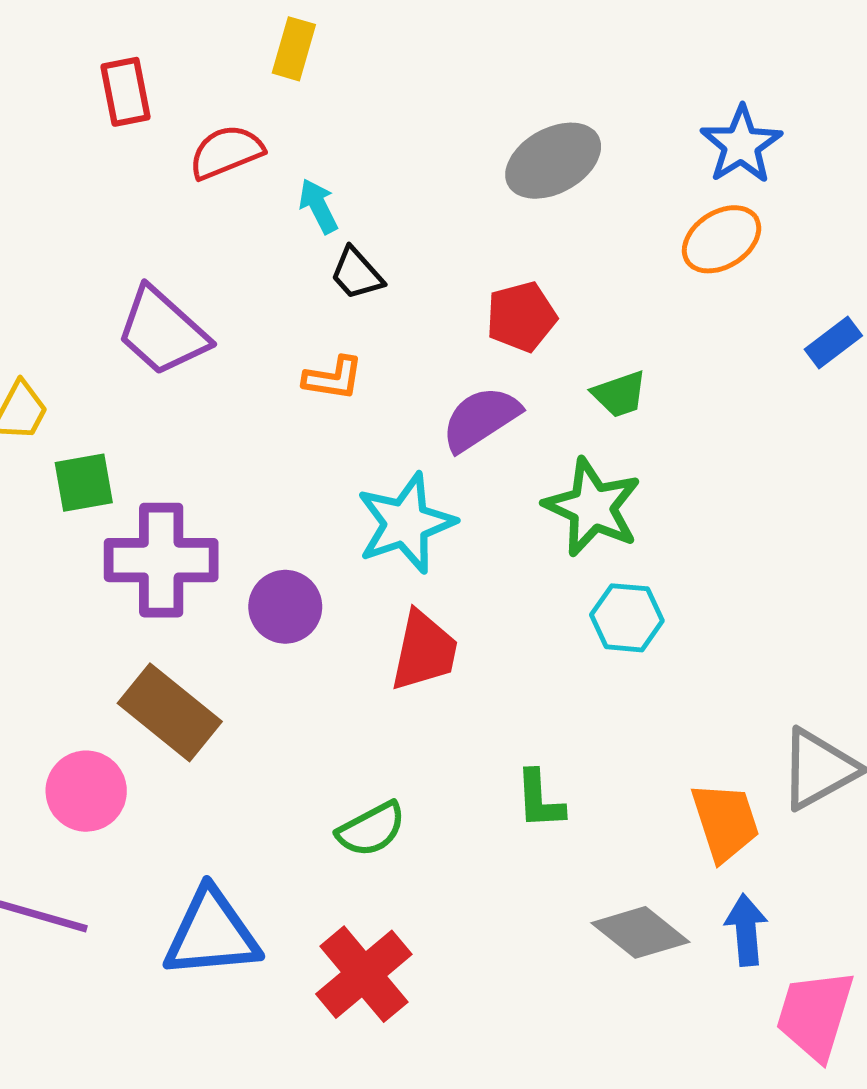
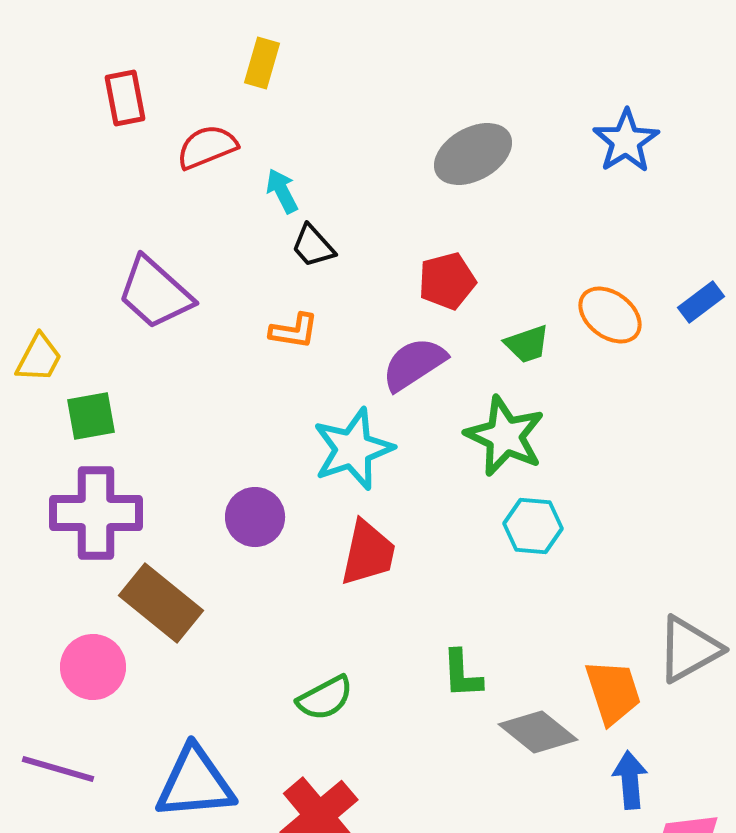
orange ellipse: (722, 239) -> (610, 315), moved, turned 70
purple cross: (161, 560) -> (96, 513), moved
gray diamond: (640, 932) -> (538, 732), moved

